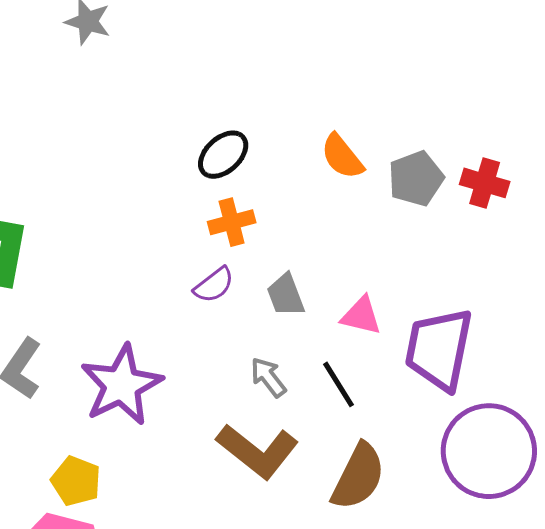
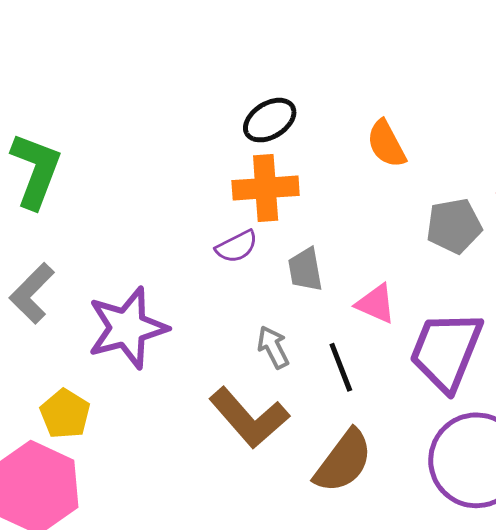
gray pentagon: (416, 178) -> (454, 226), moved
orange cross: (232, 222) -> (266, 188), size x1.4

